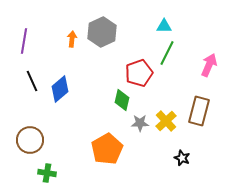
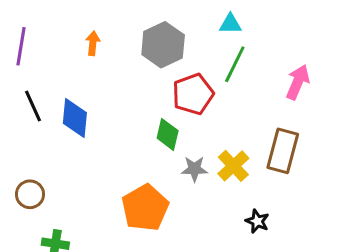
gray hexagon: (102, 32) -> (163, 45), moved
blue diamond: (60, 89) -> (75, 118), turned -44
brown circle: (30, 140) -> (30, 194), size x0.7

